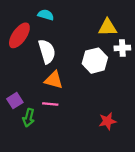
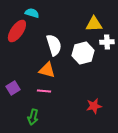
cyan semicircle: (46, 15) -> (32, 13), moved
white semicircle: (47, 51) -> (54, 45), moved
green arrow: (29, 118) -> (33, 117), moved

